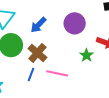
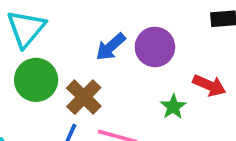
blue arrow: (38, 25) -> (111, 47), moved

